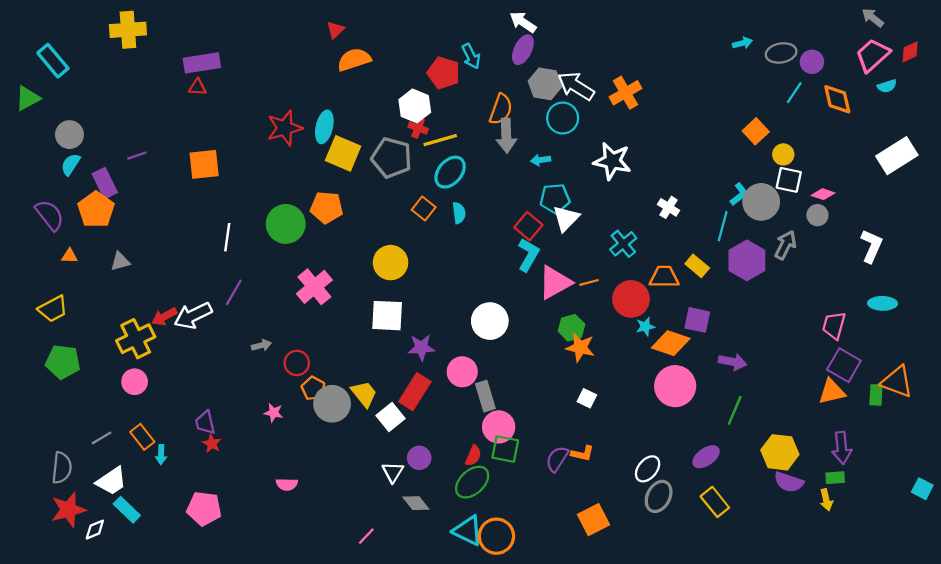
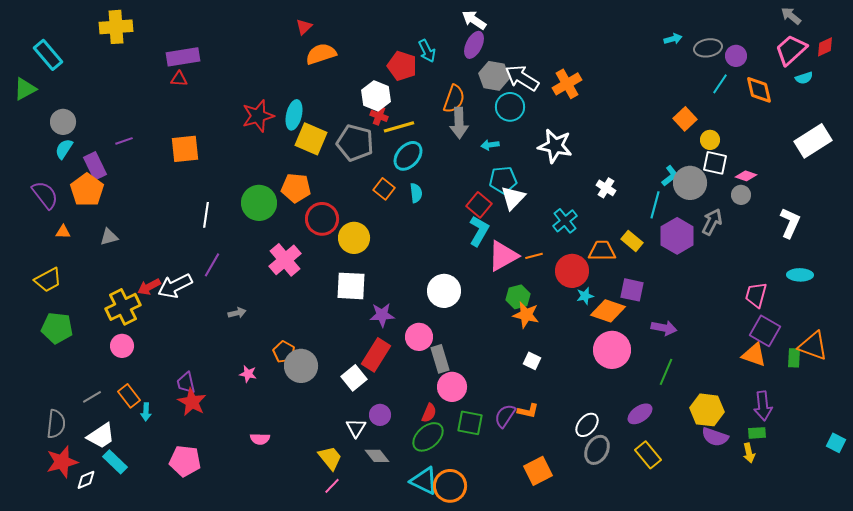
red circle: (297, 363) -> (322, 219), moved, size x1.4
orange triangle: (832, 392) -> (754, 355), turned 32
yellow trapezoid: (364, 394) -> (330, 458), moved
red star: (212, 443) -> (192, 402), size x1.6
green square: (505, 449) -> (470, 423), moved

